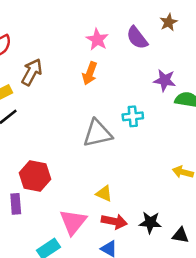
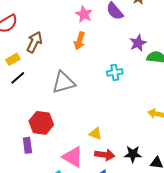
purple star: (165, 80) -> (138, 43), turned -30
gray triangle: (98, 133) -> (63, 82), moved
pink triangle: (73, 222) -> (73, 157), turned -35

